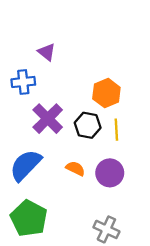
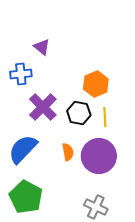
orange semicircle: (75, 168) -> (68, 152), turned 54
purple circle: (110, 173) -> (99, 156), size x1.4

